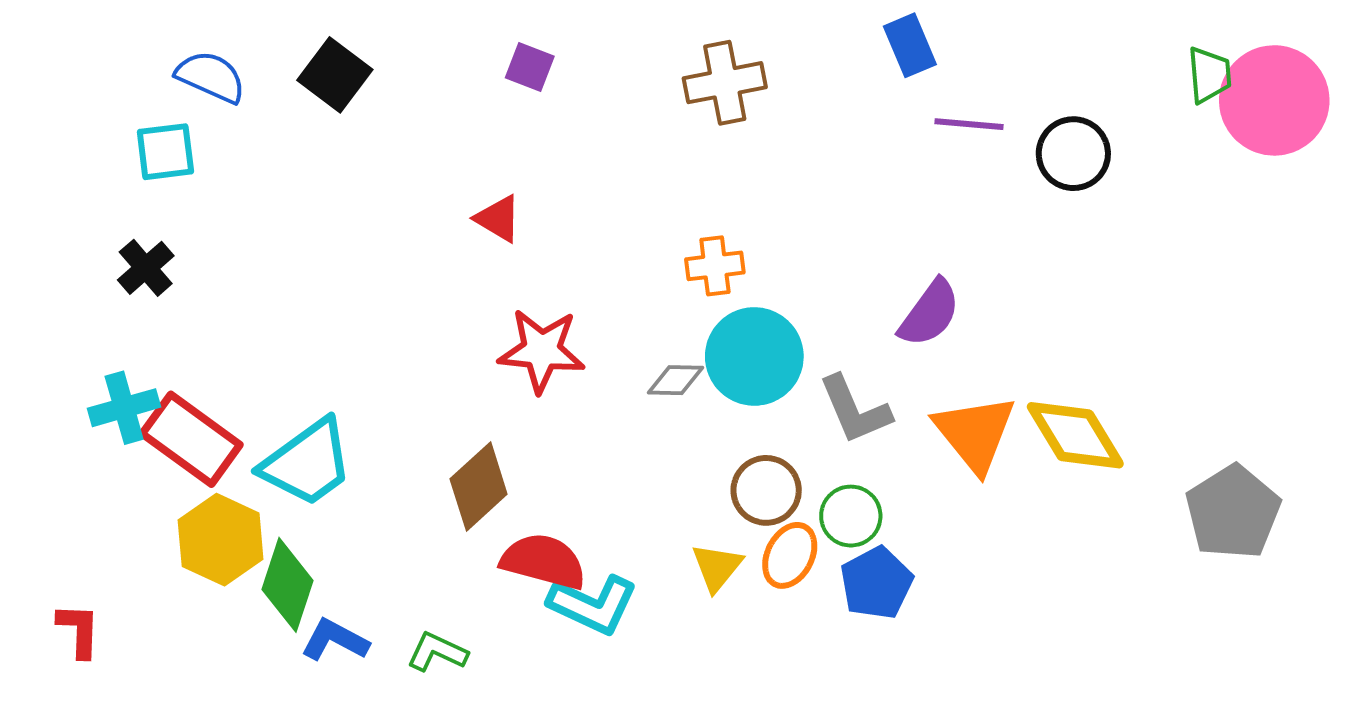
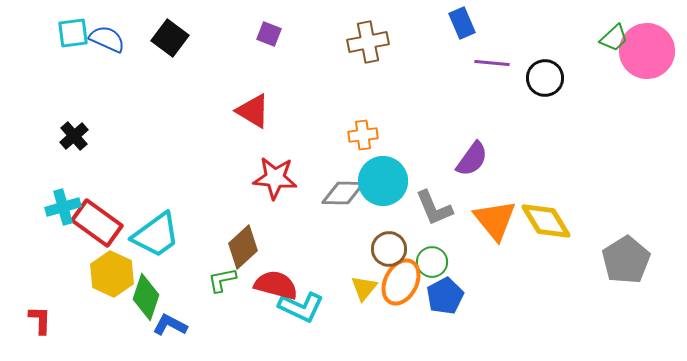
green trapezoid: (1209, 75) -> (614, 38), turned 52
cyan square: (165, 152) -> (73, 33), moved
red triangle: (498, 219) -> (253, 111), size x1.4
gray diamond: (676, 380) -> (343, 193), size x1.5
orange ellipse: (790, 555) -> (401, 282), size x1.4
green L-shape: (437, 652) -> (222, 280), moved, turned -36

